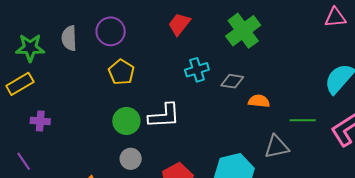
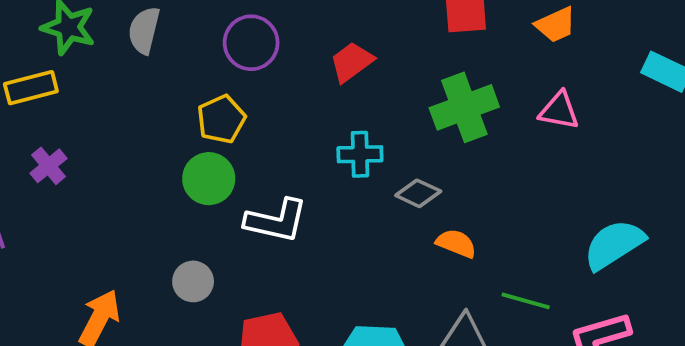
pink triangle: (335, 17) -> (559, 111), moved
purple circle: (111, 31) -> (251, 43), moved
purple cross: (40, 121) -> (48, 166), turned 30
green circle: (126, 121) -> (209, 179), moved

